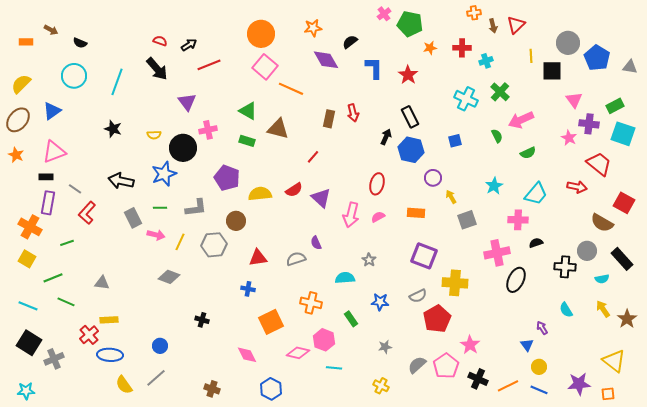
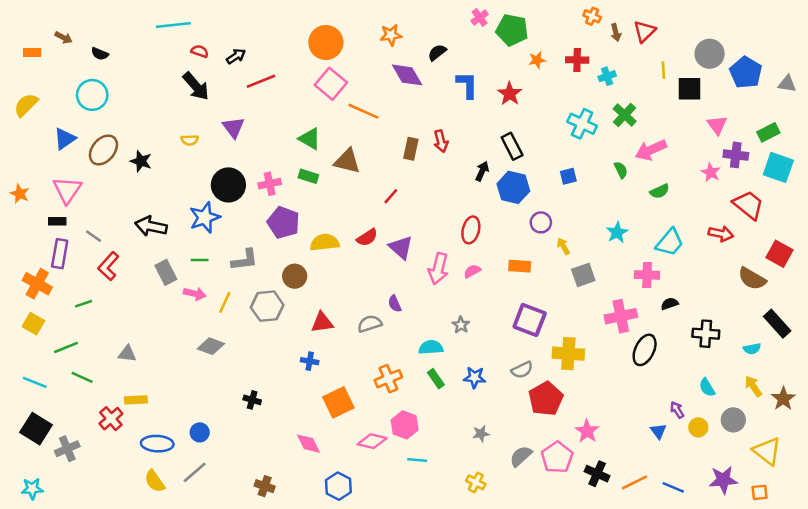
orange cross: (474, 13) -> (592, 16), turned 32
cyan line: (117, 82) -> (173, 25), moved, turned 64
brown ellipse: (18, 120) -> (103, 150), moved
pink cross: (208, 130) -> (270, 184), moved
yellow semicircle: (154, 135) -> (190, 140), moved
pink triangle: (54, 152) -> (67, 190), turned -35
gray circle: (587, 251) -> (733, 420), moved
orange cross: (311, 303) -> (388, 379), turned -35
green rectangle: (351, 319) -> (436, 379), moved
blue ellipse: (110, 355) -> (157, 444), moved
yellow circle: (539, 367) -> (698, 427), moved

